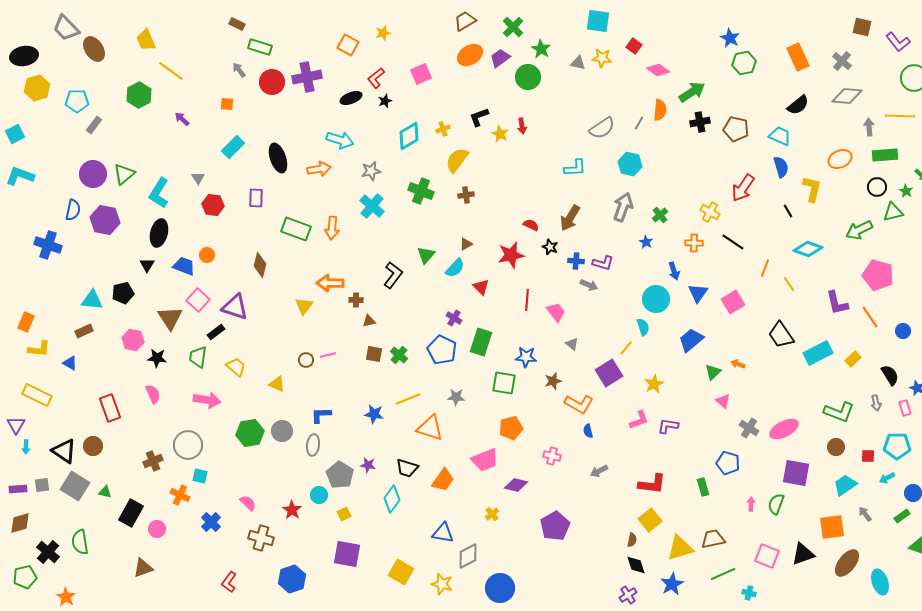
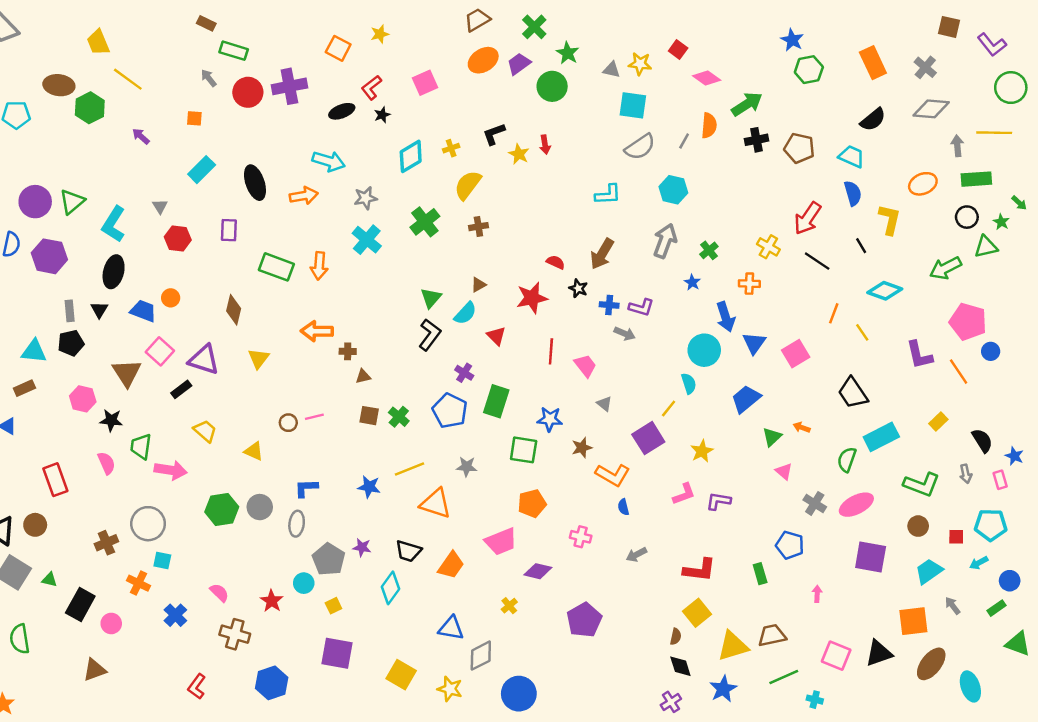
cyan square: (598, 21) -> (633, 105), moved
brown ellipse: (94, 49) -> (59, 85), moved, turned -50
gray rectangle: (94, 125) -> (70, 311), moved, turned -42
green cross: (421, 191) -> (425, 222), turned 30
black line: (733, 242) -> (817, 261), moved
blue arrow: (674, 271) -> (726, 317), size x1.4
black L-shape: (393, 275) -> (430, 335), moved
yellow triangle: (304, 306) -> (259, 358), moved
blue circle: (903, 331) -> (991, 351), moved
cyan rectangle: (818, 353) -> (881, 437), moved
green trapezoid: (198, 357) -> (141, 446), moved
green semicircle: (776, 504) -> (847, 459), moved

